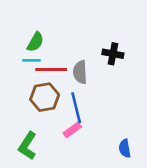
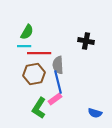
gray semicircle: (80, 72) -> (58, 65), moved
green L-shape: (28, 146) -> (39, 108), moved
blue semicircle: (125, 148) -> (95, 113), turned -64

